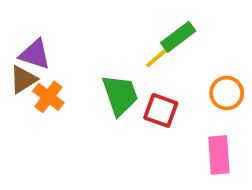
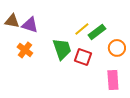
green rectangle: (178, 37) -> (97, 32), moved
purple triangle: (35, 54) -> (30, 25), moved
brown triangle: (23, 79) -> (12, 21), moved, turned 42

